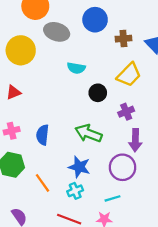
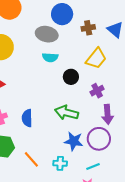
gray ellipse: (57, 32) -> (47, 34), moved
blue star: (79, 167) -> (74, 141), moved
cyan cross: (75, 191) -> (60, 163), turned 32

